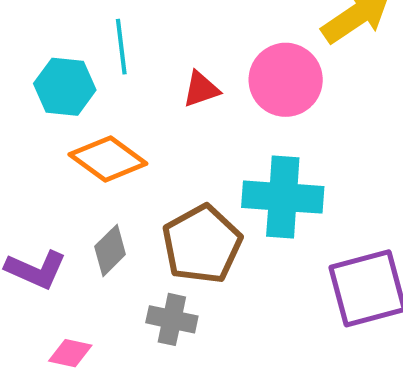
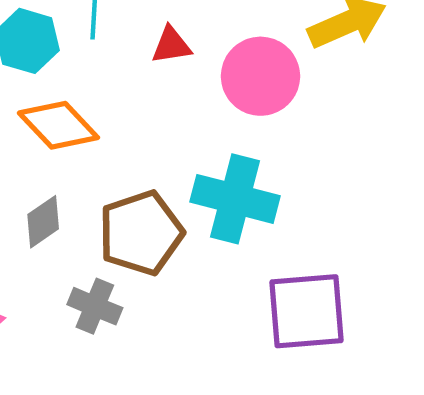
red triangle: (201, 89) -> (171, 45), moved

